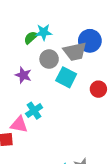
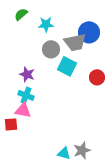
green semicircle: (31, 38) -> (21, 14), moved
purple star: (23, 75) -> (27, 74), moved
cyan cross: (34, 111) -> (26, 95), moved, turned -35

